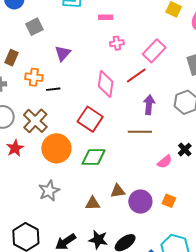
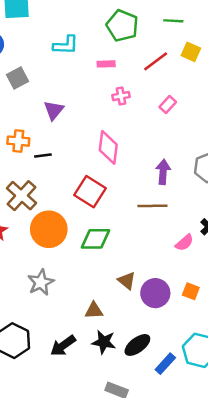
pink rectangle: (154, 51) -> (168, 104), size x0.6
red line: (136, 75) -> (156, 61), moved
brown triangle: (118, 191) -> (127, 281), turned 49
brown triangle: (93, 203) -> (94, 311), moved

